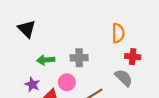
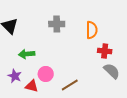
gray cross: (79, 58) -> (57, 24), moved
gray semicircle: (124, 78) -> (112, 71), moved

